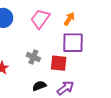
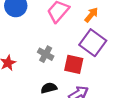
purple square: (73, 43) -> (93, 43), turned 30

